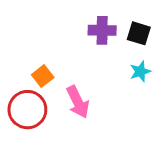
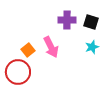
pink arrow: (78, 102) -> (51, 47), moved

